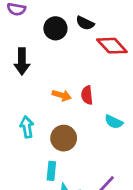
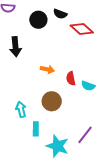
red semicircle: (87, 95) -> (71, 78), moved
cyan arrow: (27, 127) -> (21, 109), moved
cyan rectangle: (51, 171) -> (36, 129), moved

